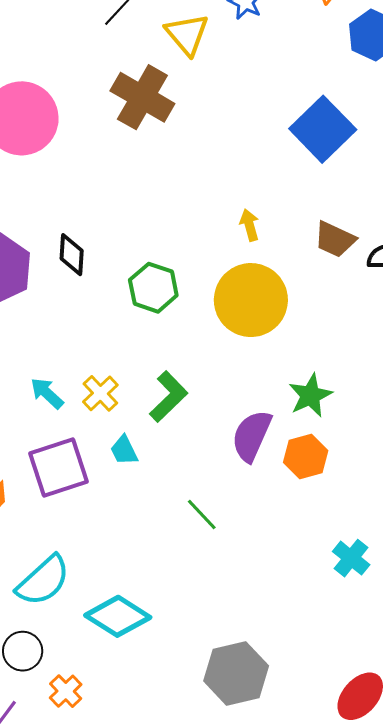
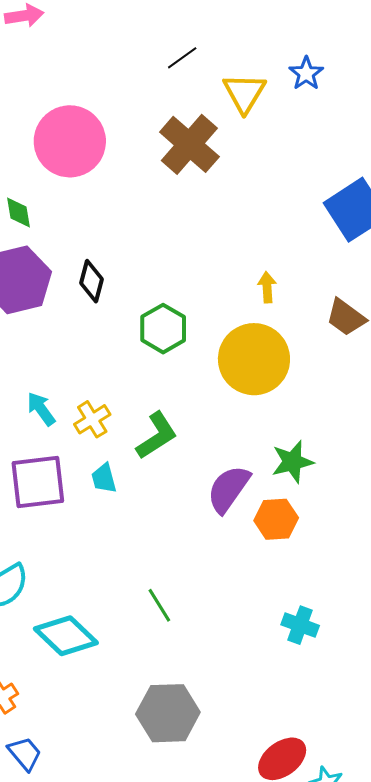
green line: (202, 515) -> (159, 605), moved
cyan cross: (351, 558) -> (300, 625), turned -30

